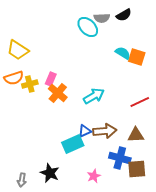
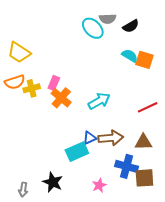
black semicircle: (124, 15) -> (131, 26), moved

